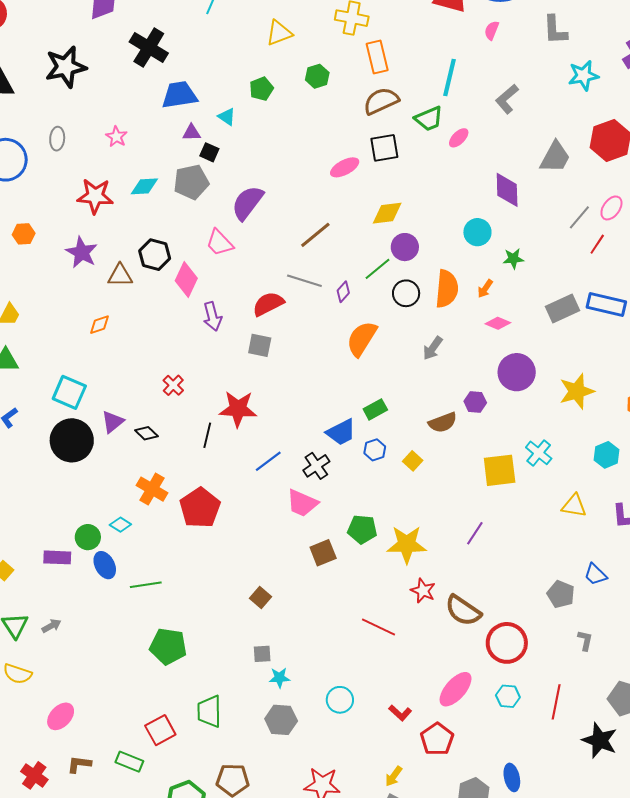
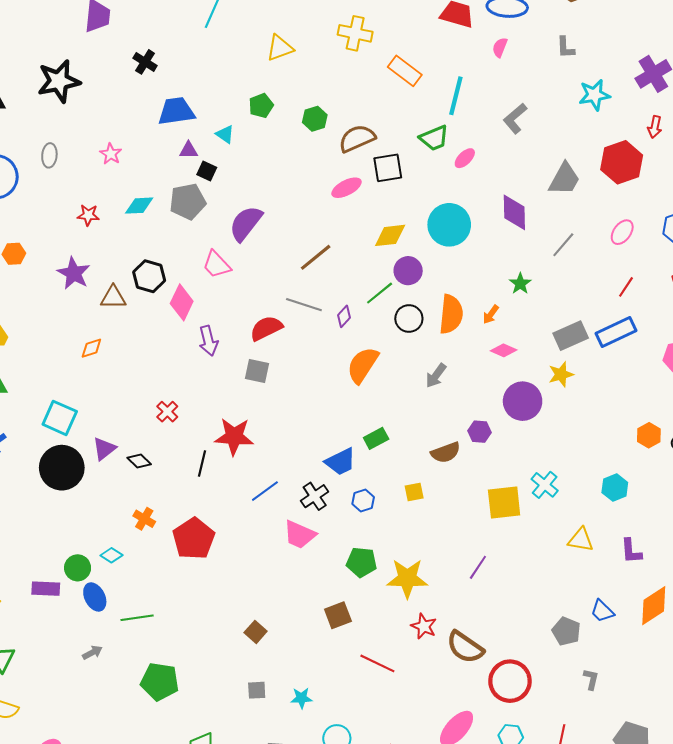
gray L-shape: (555, 30) -> (565, 47), size x0.7
black cross: (149, 48) -> (145, 62), size x0.6
orange rectangle: (377, 57) -> (405, 71), moved, turned -40
green hexagon: (317, 76) -> (315, 119), moved
brown semicircle: (381, 101) -> (357, 138), moved
red star: (95, 196) -> (88, 215), size x0.6
gray line: (579, 217) -> (563, 245), moved
cyan circle: (477, 232) -> (449, 225), moved, size x1.5
red line: (597, 244) -> (626, 287), moved
green star: (513, 259) -> (520, 284), turned -30
blue rectangle: (606, 305) -> (616, 332), turned -39
yellow star: (577, 391) -> (561, 374), moved, size x0.7
blue hexagon: (375, 450) -> (363, 501), moved
yellow square: (413, 461) -> (414, 492), turned 36
orange cross: (152, 489) -> (144, 519), size x0.7
brown square: (323, 553) -> (338, 615), moved
gray arrow: (51, 626) -> (92, 653), moved
cyan star: (279, 678) -> (301, 698), moved

